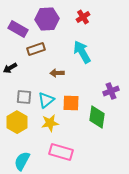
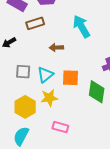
yellow hexagon: (17, 122) -> (25, 107), moved
pink rectangle: (61, 152) -> (60, 127), size x0.7

